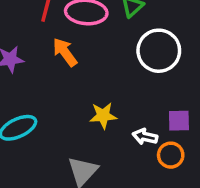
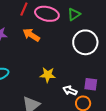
orange arrow: (65, 52) -> (31, 35), turned -30

